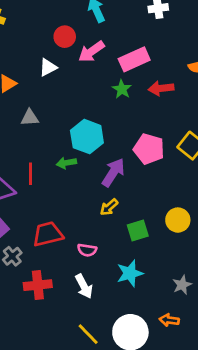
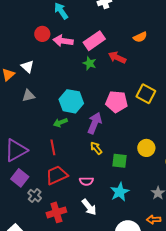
pink arrow: (91, 52) -> (63, 41), turned 54
white triangle: (48, 67) -> (28, 67), moved, turned -40
red arrow: (161, 88) -> (117, 57), turned 42
red line: (31, 174) -> (53, 147), moved
yellow arrow: (109, 207) -> (96, 148), turned 104
green square: (138, 231) -> (120, 161), turned 35

